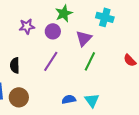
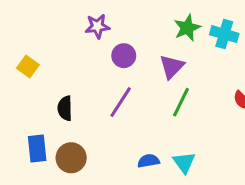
green star: (64, 13) -> (187, 28), moved
cyan cross: (105, 17) -> (224, 34), moved
purple star: (27, 26) -> (97, 26), moved

